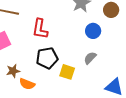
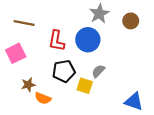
blue circle: (93, 31) -> (88, 40), moved, size x1.5
gray semicircle: (90, 58) -> (98, 71), moved

